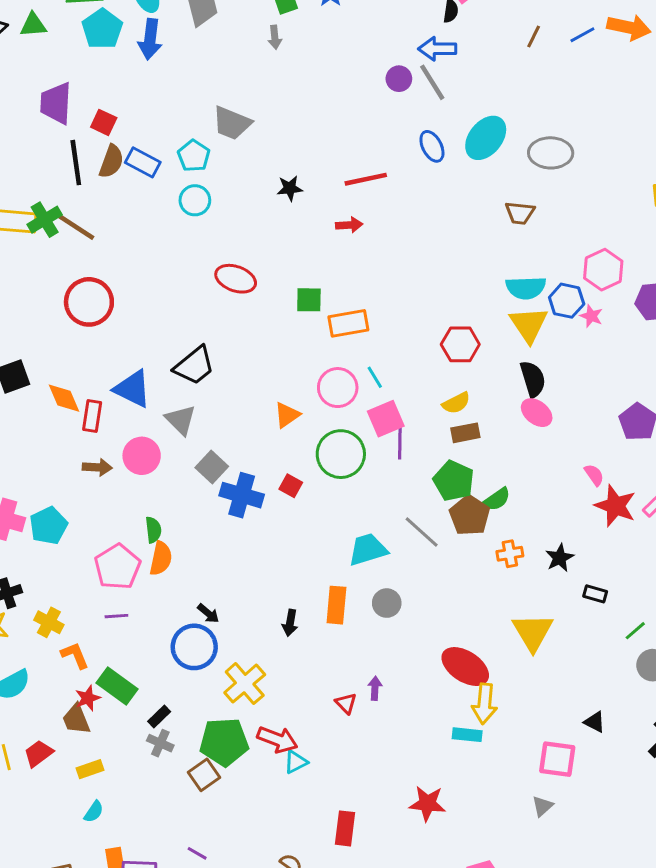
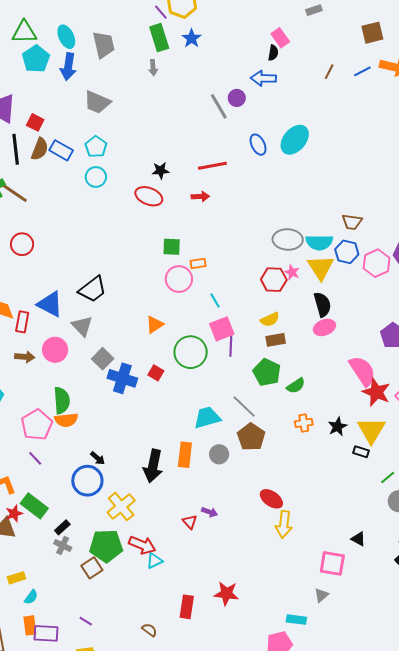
gray line: (432, 82) -> (219, 106), moved
gray trapezoid: (232, 123) -> (97, 102), moved
gray ellipse: (551, 153) -> (288, 239), moved
brown trapezoid: (520, 213) -> (352, 222), moved
pink hexagon: (603, 270) -> (377, 263), moved
red ellipse: (236, 279) -> (149, 196), moved
red circle: (89, 302) -> (22, 244), size x0.7
pink star: (591, 316) -> (292, 272), moved
orange rectangle: (348, 323) -> (198, 263), size x0.6
pink circle: (338, 388) -> (179, 279), moved
pink ellipse: (537, 413) -> (324, 327), turned -60
pink semicircle: (594, 475) -> (362, 371), size x2.0
brown pentagon: (470, 515) -> (251, 437), moved
green semicircle: (153, 530) -> (62, 400), size x1.5
orange semicircle: (161, 558) -> (66, 420), turned 70
purple line: (116, 616) -> (35, 458), turned 49
black arrow: (290, 623) -> (153, 466), size x1.8
yellow triangle: (533, 632) -> (371, 430), moved
red ellipse: (465, 667) -> (271, 499), size x0.7
purple arrow: (375, 688) -> (210, 512), turned 105
cyan rectangle: (467, 735) -> (296, 620), moved
yellow rectangle: (90, 769) -> (17, 578), moved
red star: (427, 803) -> (226, 594), moved
cyan semicircle: (94, 812) -> (31, 597), moved

